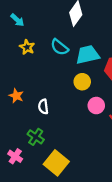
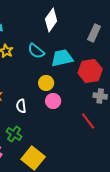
yellow circle: (82, 82) -> (46, 83), moved
pink circle: (96, 106) -> (53, 101), moved

